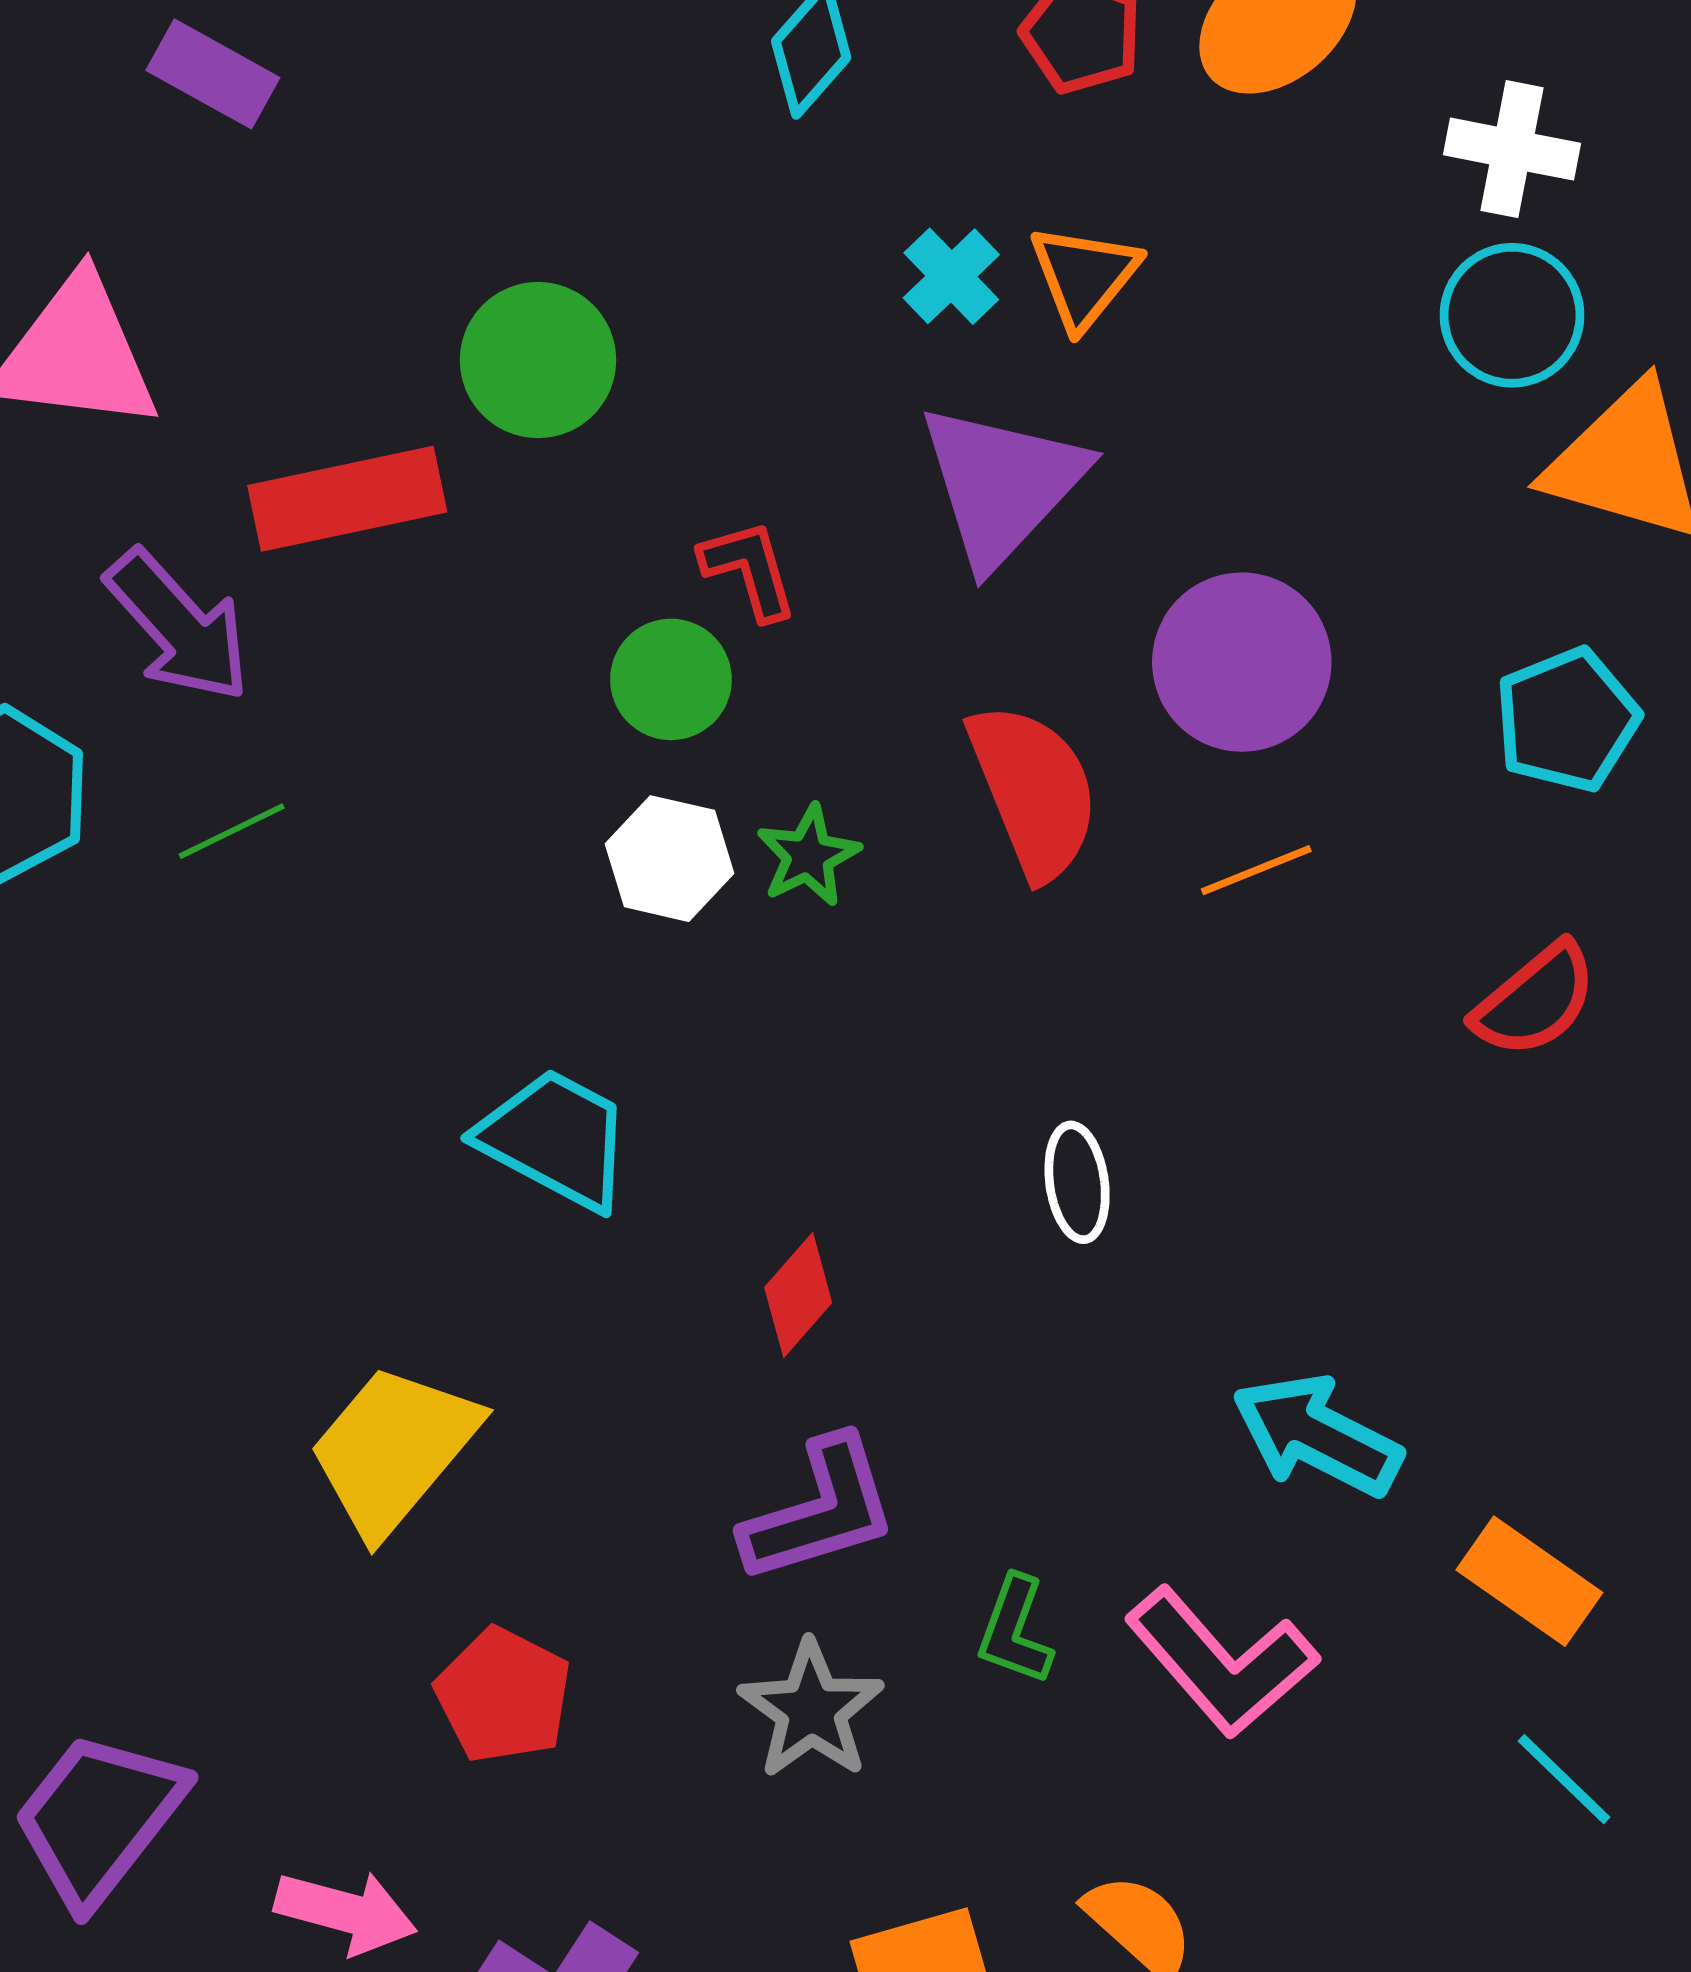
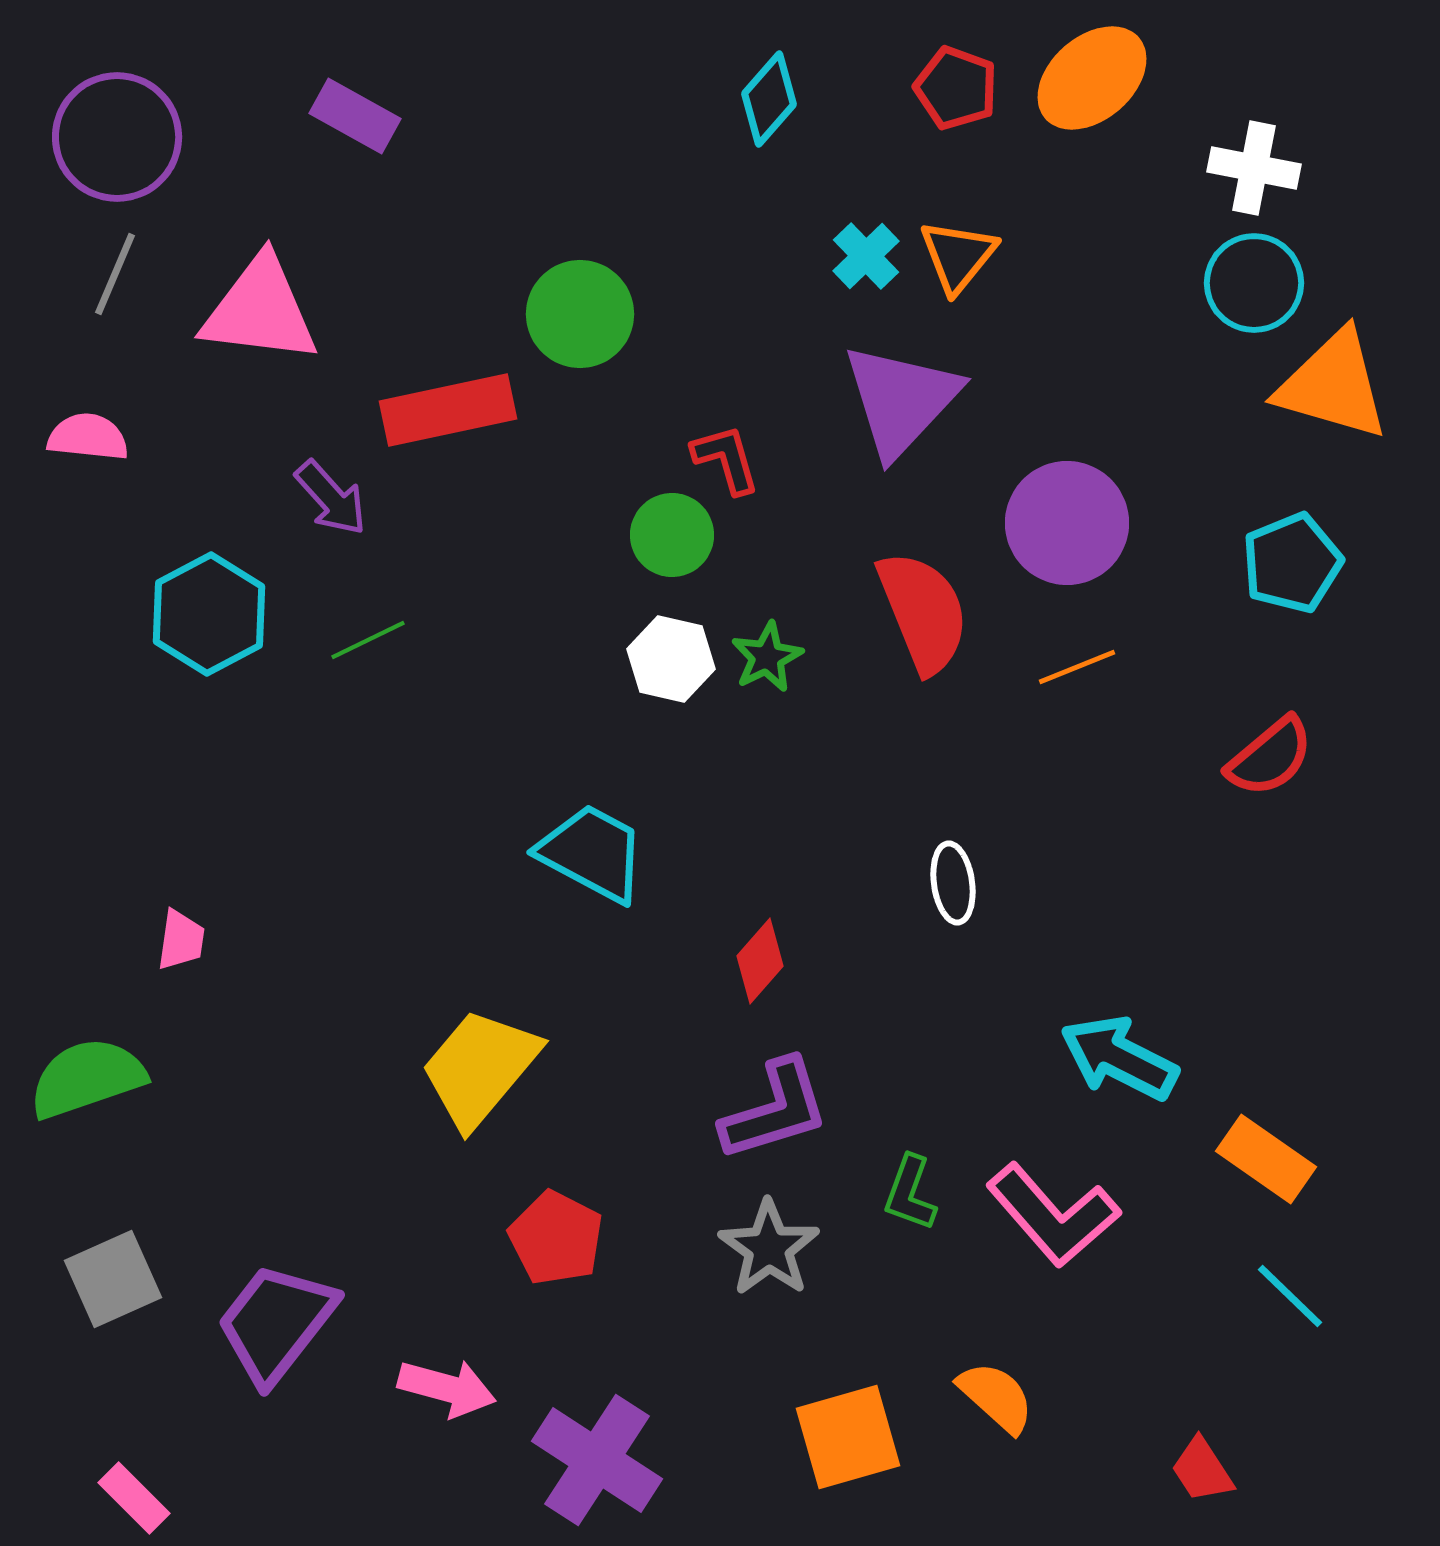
purple arrow: (178, 626) -> (331, 498), size x0.7

